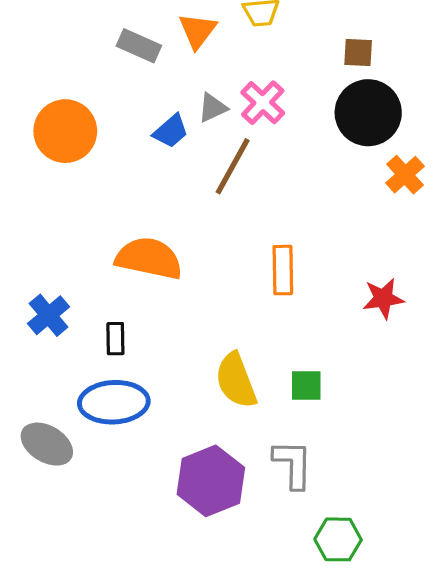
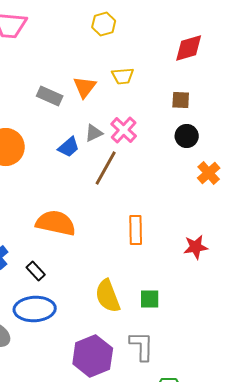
black circle: (368, 113) -> (187, 136), size x0.6
black rectangle: (115, 339) -> (36, 271), turned -42

